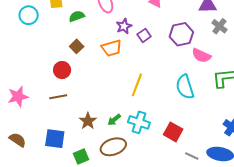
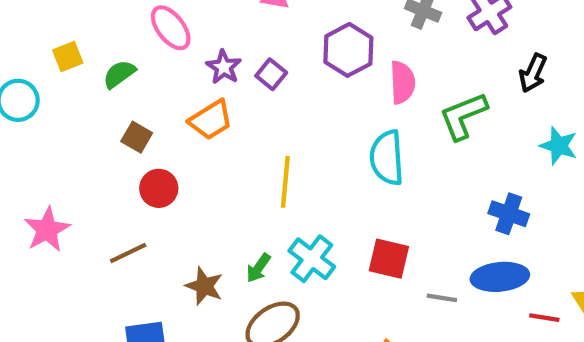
pink semicircle: (201, 55) -> (402, 82), turned -102
red circle: (62, 70) -> (159, 188), moved
cyan semicircle: (185, 87) -> (387, 158), turned 30
pink star: (18, 97) -> (47, 230), moved
cyan cross: (139, 122) -> (312, 259), turned 35

